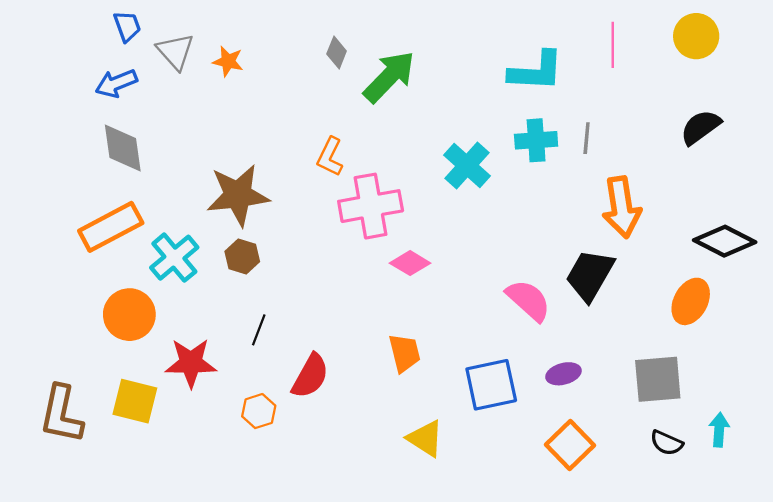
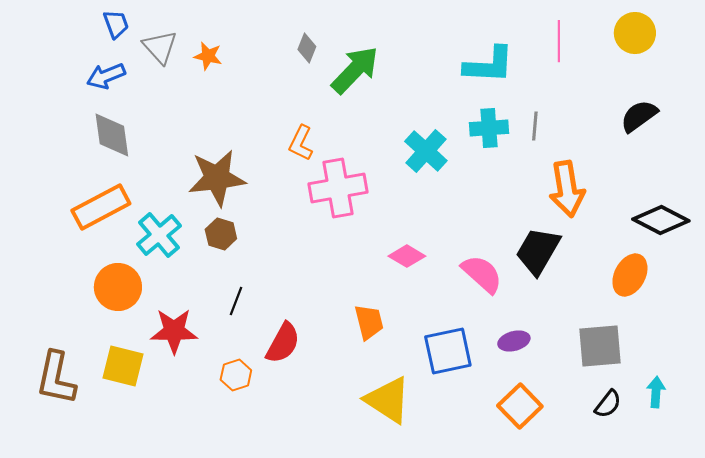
pink diamond: (410, 263) -> (407, 256), moved
yellow triangle: (425, 438) -> (388, 400), size x1.4
black semicircle: (667, 443) -> (608, 404), turned -76

